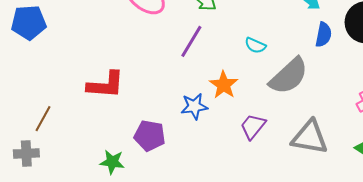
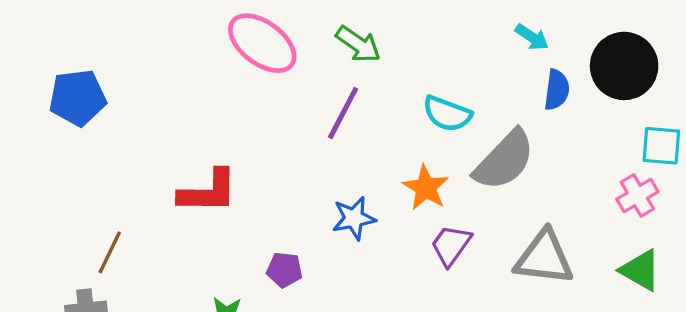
cyan semicircle: (255, 45) -> (447, 114), size x1.4
orange star: (224, 85) -> (426, 188), moved
purple pentagon: (150, 136) -> (284, 270), size x0.7

